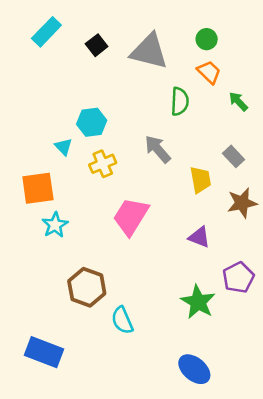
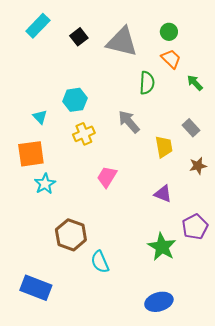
cyan triangle: (64, 147) -> (40, 117), moved
brown star: (242, 203) -> (198, 166), size x0.7
pink trapezoid: (131, 216) -> (107, 177), size x0.7
blue ellipse: (194, 369) -> (159, 302), turned -56

